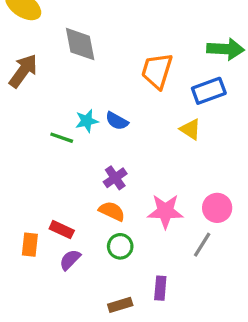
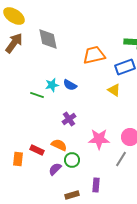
brown arrow: (23, 71) -> (14, 43), moved
orange trapezoid: (157, 71) -> (94, 55), turned 60
orange semicircle: (112, 211) -> (59, 145), moved
purple semicircle: (70, 260) -> (55, 169), moved

